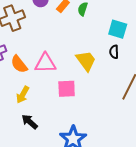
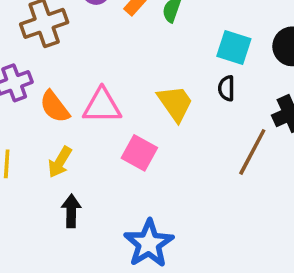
pink square: (67, 89) -> (139, 153), turned 30
black arrow: (30, 122) -> (71, 211), turned 48

